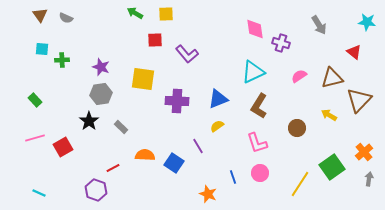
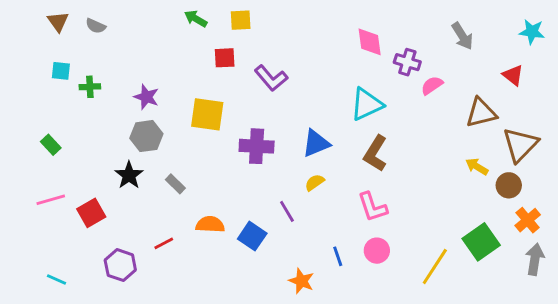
pink semicircle: (299, 76) -> (432, 85), moved
brown circle: (297, 128) -> (509, 185), moved
gray arrow: (369, 179) -> (535, 259), size x1.5
purple hexagon: (96, 190) -> (120, 265), moved

